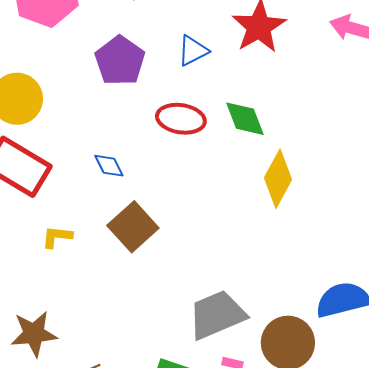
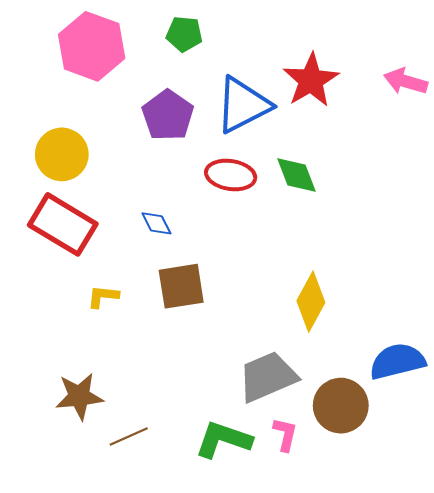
blue triangle: (193, 51) -> (243, 105), size x1.8
yellow diamond: (278, 179) -> (311, 302), moved
brown square: (133, 227) -> (181, 286), turned 33

